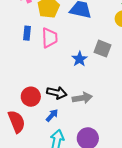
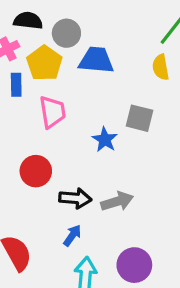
blue rectangle: (27, 33) -> (16, 85), moved
red circle: (31, 97) -> (36, 171), moved

